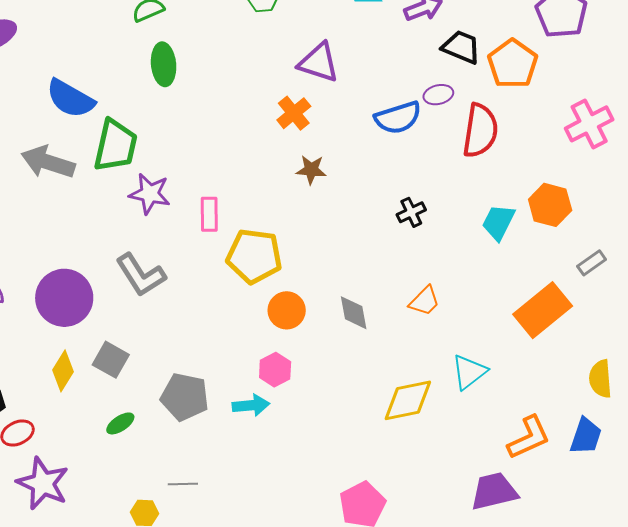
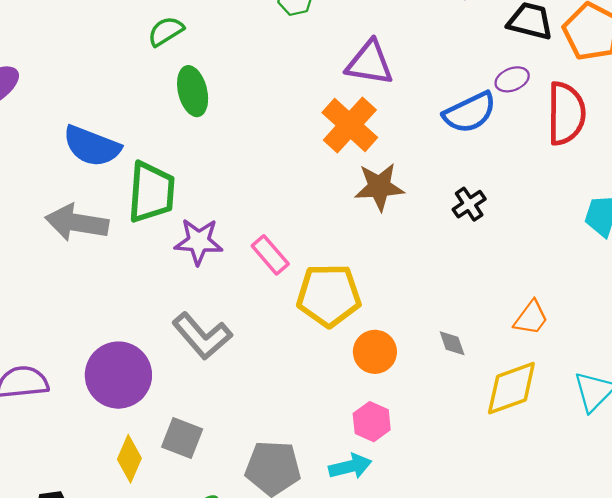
orange cross: (294, 113) -> (350, 125), size x1.4
brown star: (311, 170) -> (379, 187), size x1.4
black cross: (411, 212) -> (469, 204), moved
pink rectangle: (209, 214) -> (270, 255), turned -32
gray diamond: (354, 313) -> (452, 343), size x0.7
yellow diamond: (408, 400) -> (511, 388), moved

